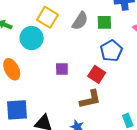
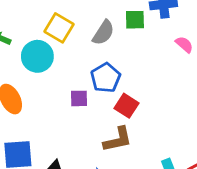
green square: (104, 22) -> (135, 20), moved
blue pentagon: (111, 51) -> (106, 78), moved

